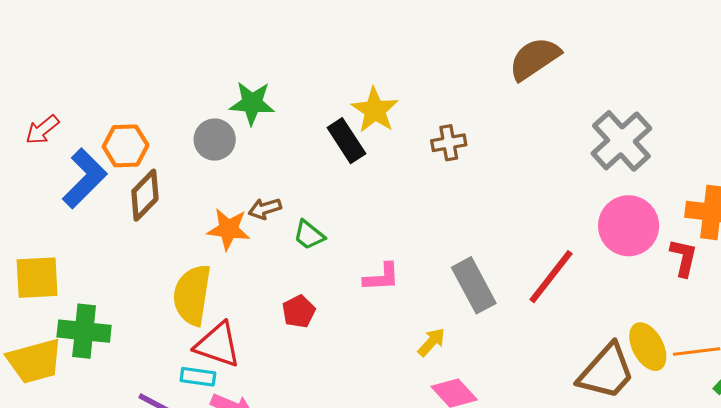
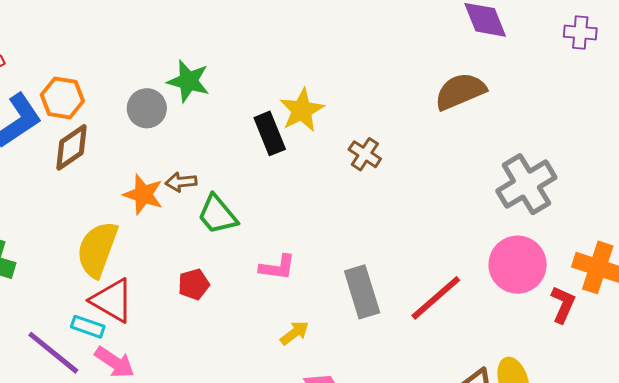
brown cross: (449, 143) -> (365, 154), turned 32
green trapezoid: (309, 235) -> (217, 215), size x1.4
yellow arrow: (431, 342) -> (295, 333), moved

